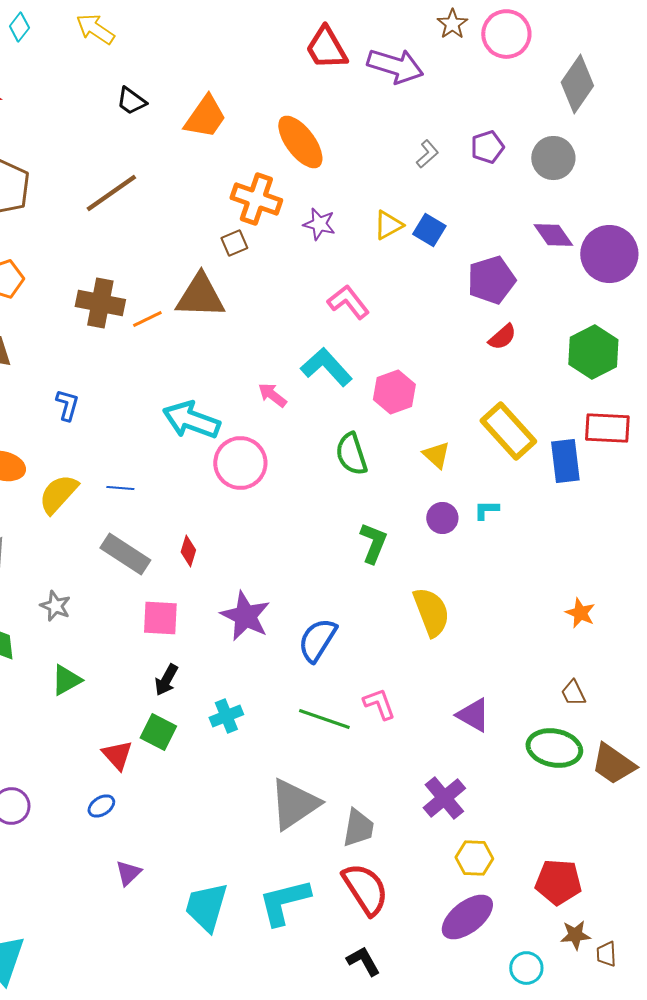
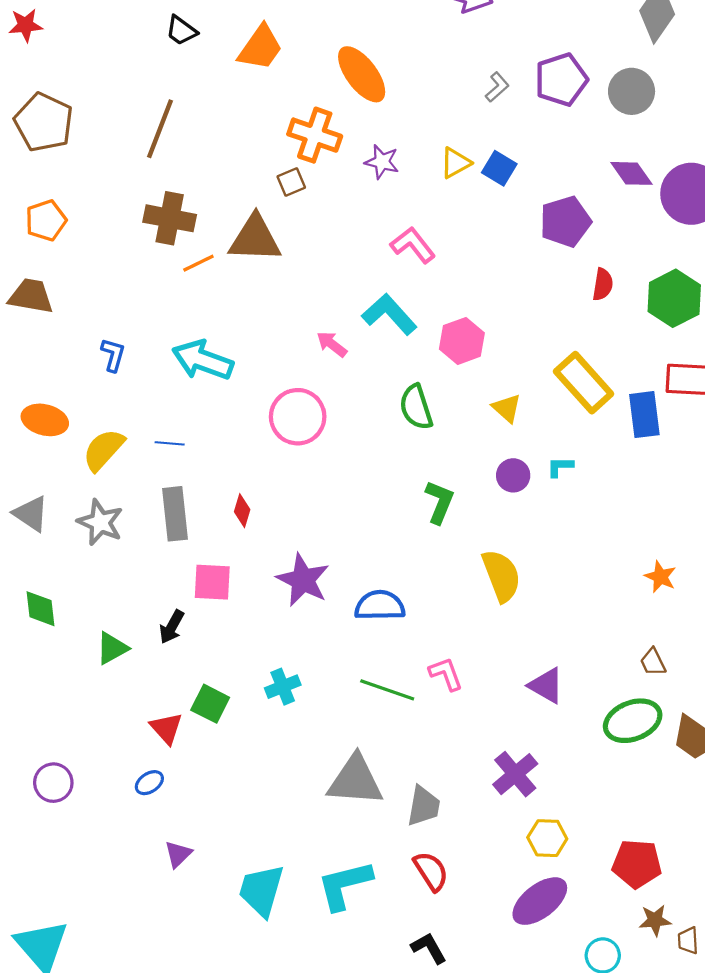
purple pentagon: (487, 147) -> (561, 80), size x1.5
brown line: (111, 193) -> (160, 129), turned -34
brown cross: (100, 303) -> (170, 218), moved
red semicircle: (502, 337) -> (603, 284), moved, turned -40
cyan arrow: (191, 420) -> (203, 360), moved
gray rectangle: (125, 554) -> (175, 514), turned 51
gray star: (55, 606) -> (100, 522), moved, size x1.4
blue semicircle: (317, 640) -> (380, 606), turned 57
black arrow: (166, 680) -> (172, 627), moved
green ellipse: (554, 748) -> (633, 721), turned -32
gray triangle: (294, 804) -> (355, 780), turned 38
red semicircle: (365, 889) -> (431, 871), size x0.7

